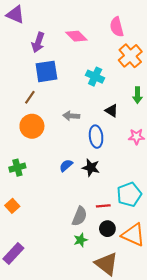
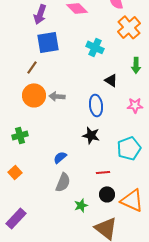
gray arrow: (71, 116) -> (57, 96), moved
blue semicircle: (66, 166) -> (60, 157), moved
cyan pentagon: (129, 194) -> (129, 148), moved
gray semicircle: (80, 216) -> (63, 182), moved

